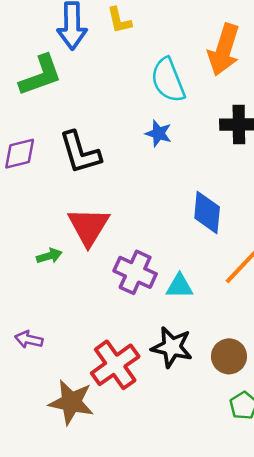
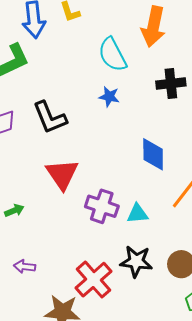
green arrow: (49, 256) -> (14, 210), moved

